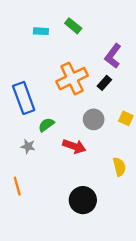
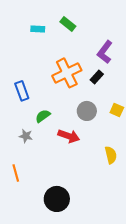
blue rectangle: (24, 98) -> (22, 91), size x0.7
black circle: (83, 200) -> (57, 199), moved

